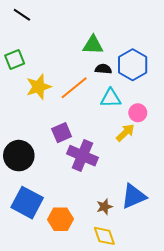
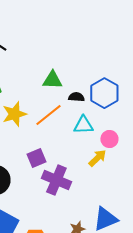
green triangle: (93, 45) -> (52, 80), moved

